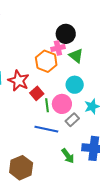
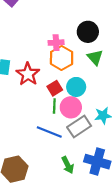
pink cross: (58, 48) -> (56, 43), moved
cyan circle: (75, 85) -> (76, 87), moved
red square: (37, 93) -> (55, 88), moved
gray rectangle: (72, 120) -> (79, 126), size x1.5

